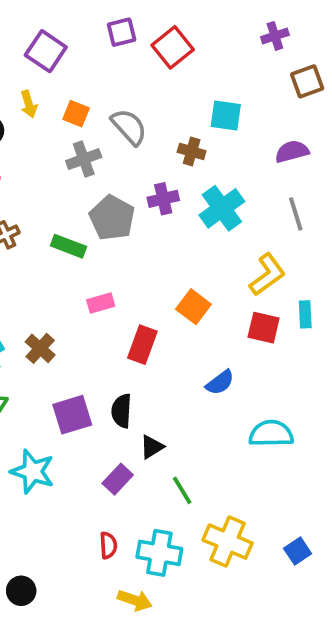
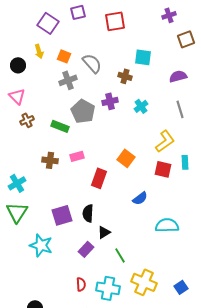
purple square: (122, 32) -> (78, 12), moved
red square: (173, 47) -> (115, 21), turned 30
cyan cross: (222, 208) -> (141, 106), size x0.6
brown cross: (40, 348) -> (50, 160), moved, turned -35

